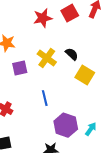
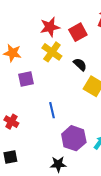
red square: (70, 13) -> (78, 32), moved
yellow cross: (47, 58) -> (52, 52), moved

